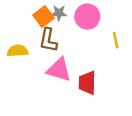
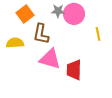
gray star: (59, 13) -> (58, 11), moved
orange square: (44, 17) -> (25, 14), moved

